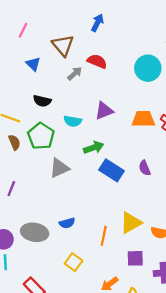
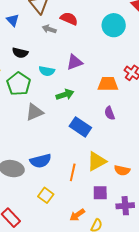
gray arrow: (75, 74) -> (49, 29), turned -120
orange trapezoid: (143, 119) -> (108, 84), moved
blue rectangle: (111, 170) -> (80, 127), moved
blue semicircle: (67, 223) -> (41, 161), size x1.5

